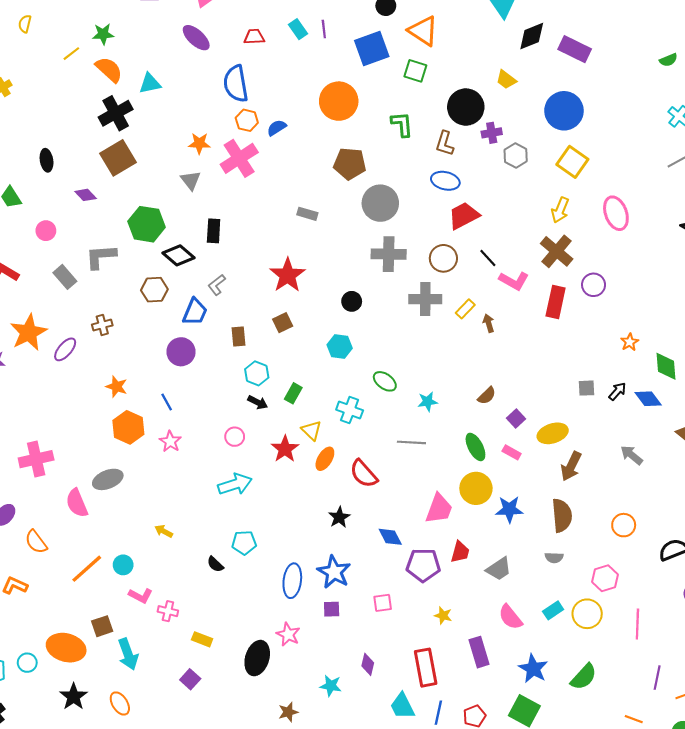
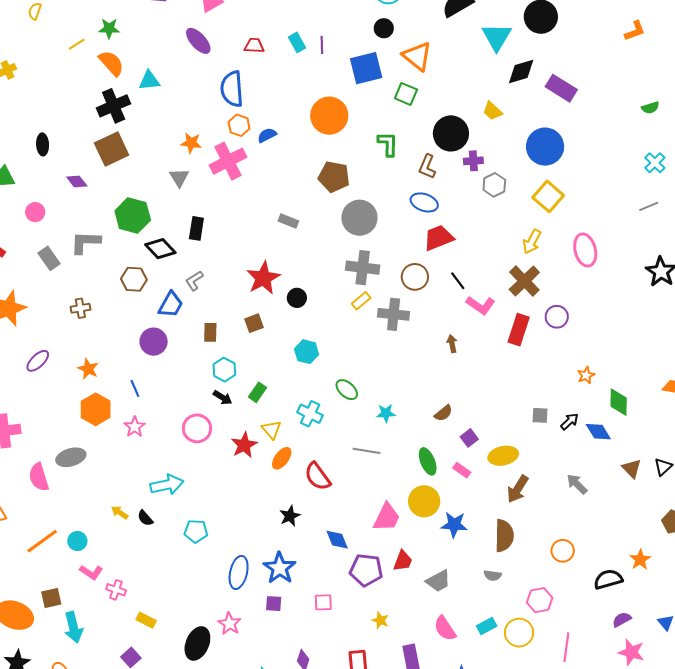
black circle: (352, 301) -> (297, 298), moved
yellow rectangle: (465, 309) -> (361, 301), moved
purple ellipse: (65, 349) -> (38, 361), moved
pink circle: (235, 437) -> (197, 428), size x1.5
cyan arrow: (235, 484) -> (167, 485), moved
black semicircle: (215, 564) -> (145, 518), moved

